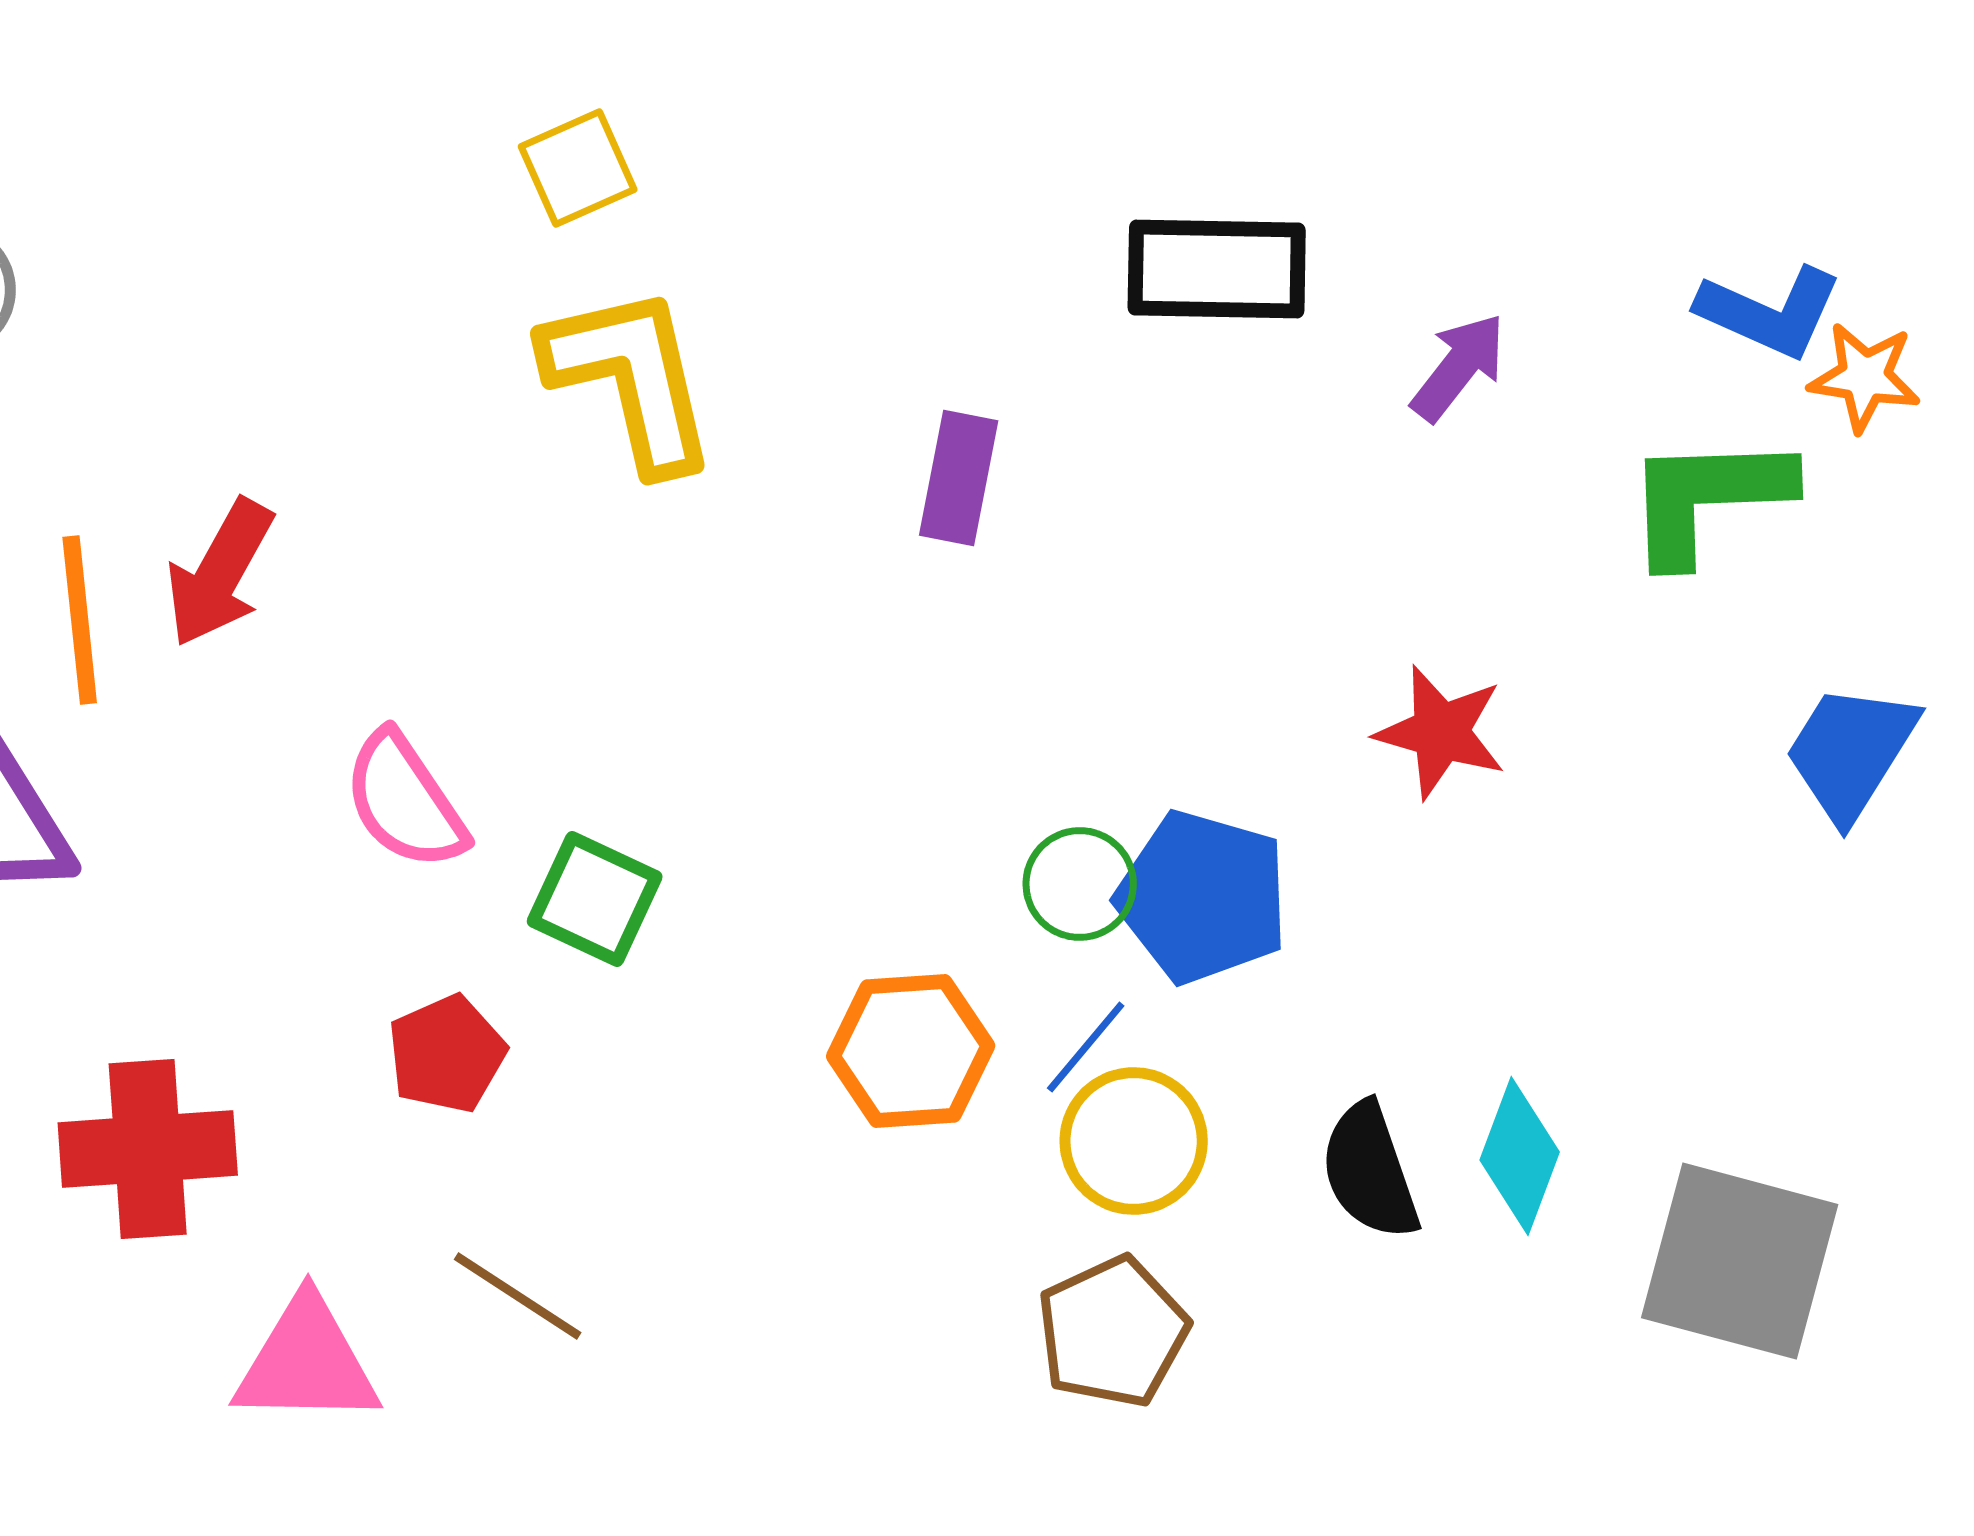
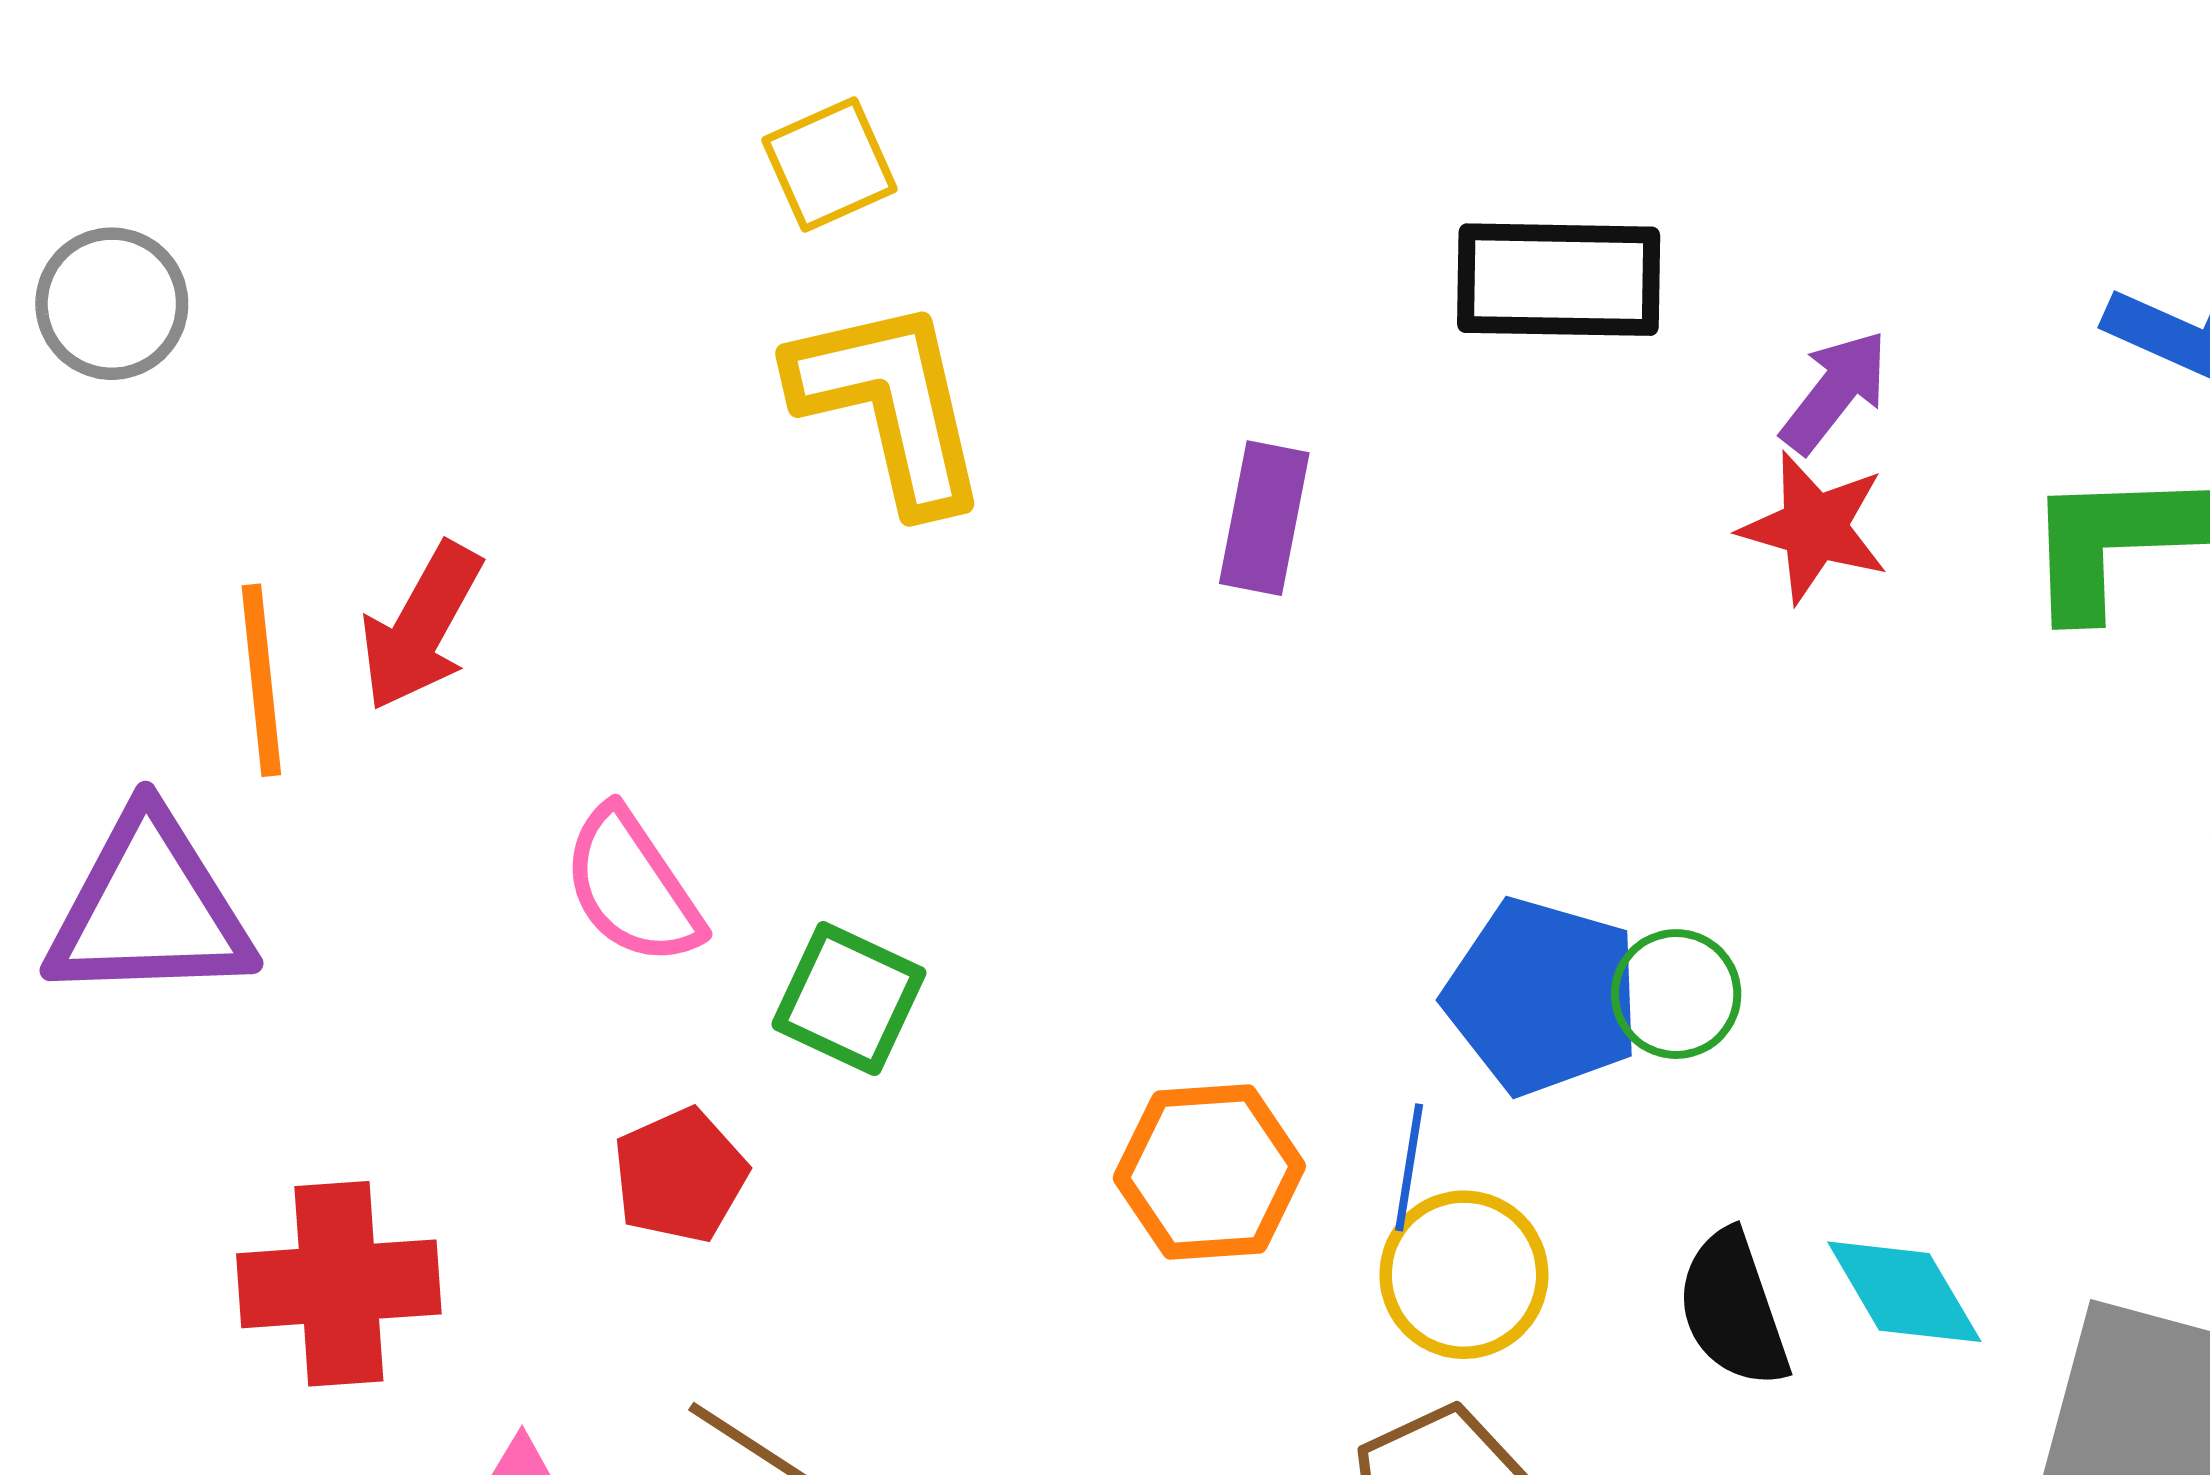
red star: (1441, 732) -> (1814, 527), moved
green circle: (1080, 884) -> (1676, 994), moved
blue line: (1086, 1047) -> (1409, 1167), turned -31
cyan diamond: (1520, 1156) -> (1904, 1292), turned -51

